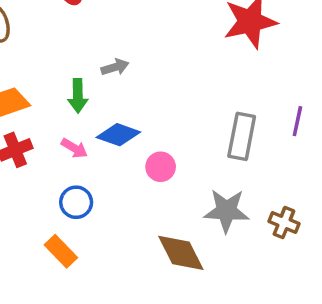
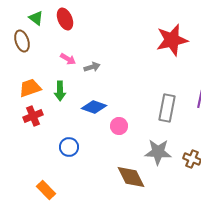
green arrow: (78, 96) -> (60, 91), moved
pink arrow: (74, 148) -> (68, 59), moved
orange rectangle: (61, 251) -> (46, 190), moved

